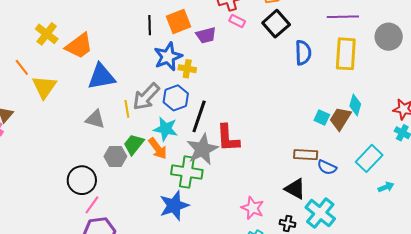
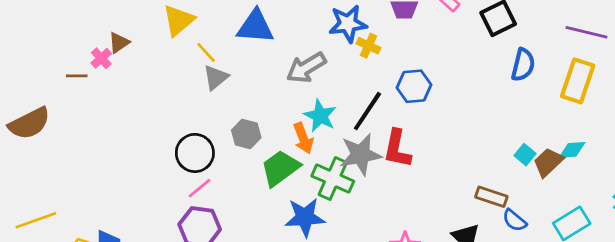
blue hexagon: (176, 98) -> (414, 86), moved
cyan diamond: (355, 105) -> (572, 150), turned 55
yellow line: (127, 109) -> (206, 52), moved, turned -48
gray triangle: (95, 119) -> (216, 77), moved, turned 50
green trapezoid: (134, 144) -> (280, 168), moved, size x1.4

